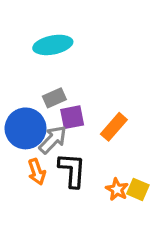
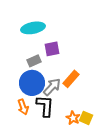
purple square: (72, 117) -> (52, 49), moved
blue circle: (26, 128) -> (32, 83), moved
gray arrow: (53, 140) -> (52, 87), moved

